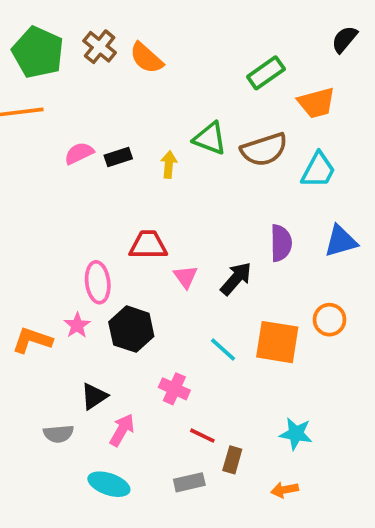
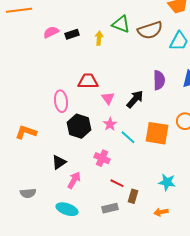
pink star: (77, 325) -> (110, 124), moved
gray semicircle: (58, 434) -> (28, 193), moved

